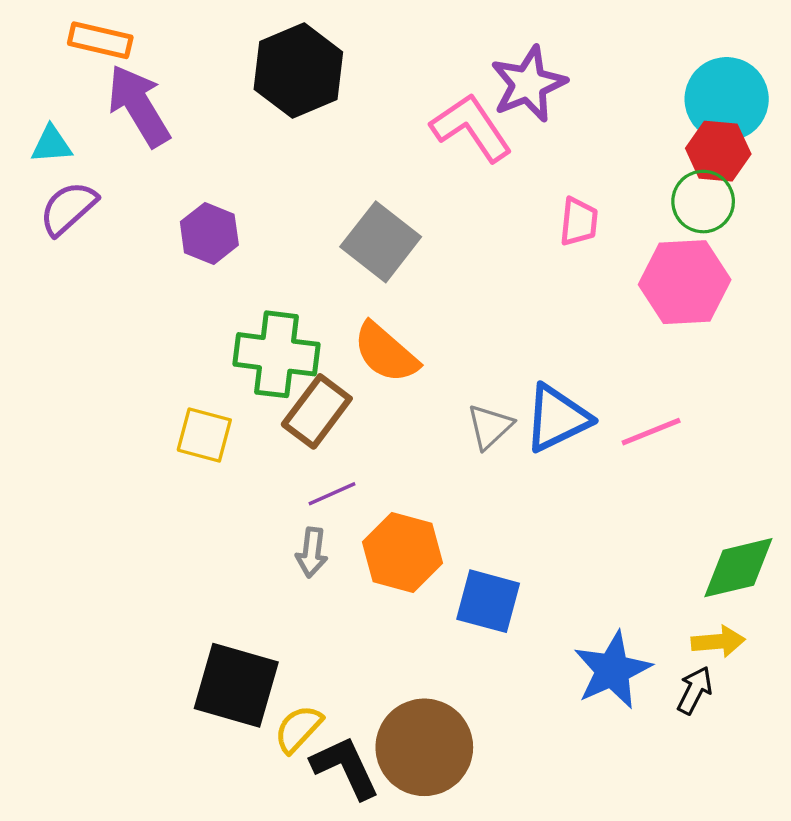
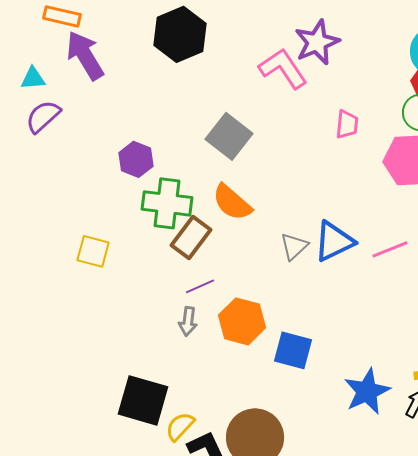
purple hexagon: (209, 233) -> (136, 159), moved
yellow square: (204, 435) -> (93, 251), moved

